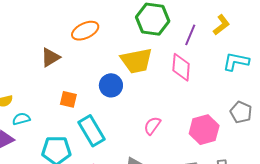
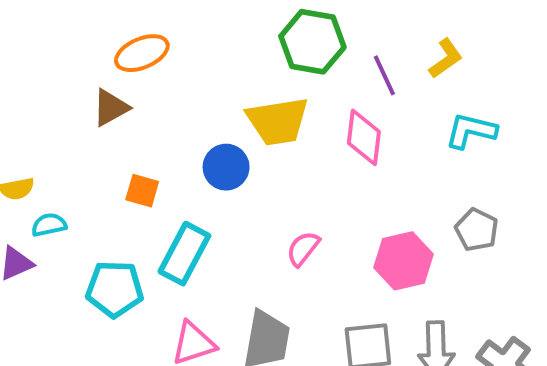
orange ellipse: (85, 31) -> (142, 53), moved
purple line: (190, 35) -> (384, 75), turned -50
cyan rectangle: (91, 131) -> (184, 254), turned 56

